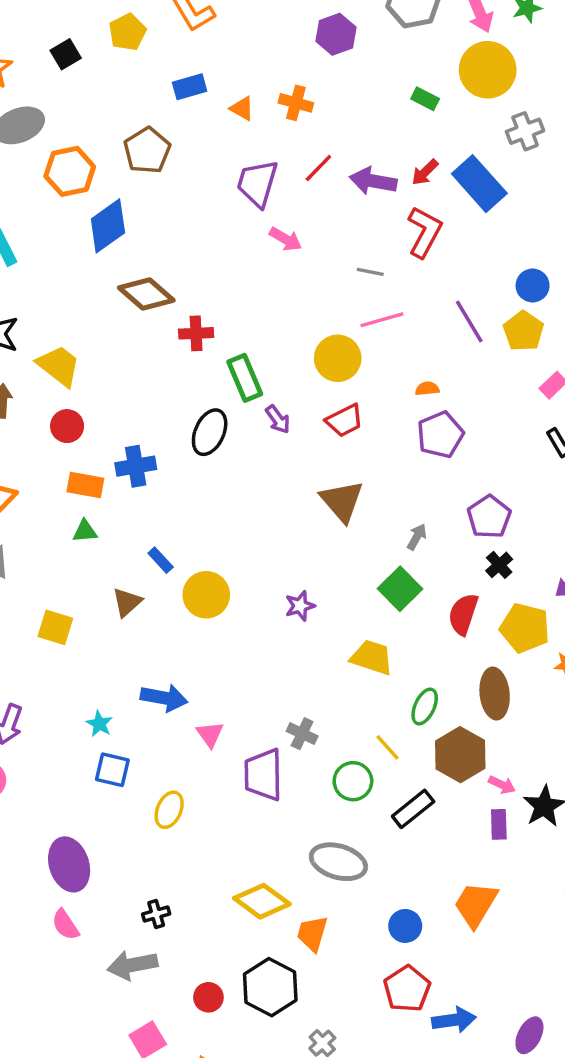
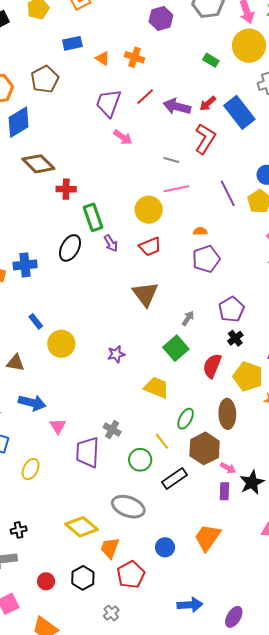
brown triangle: (127, 602) -> (15, 363), moved, turned 48
black hexagon: (270, 987) -> (83, 578), size x0.7
red pentagon: (407, 989) -> (131, 575), moved

